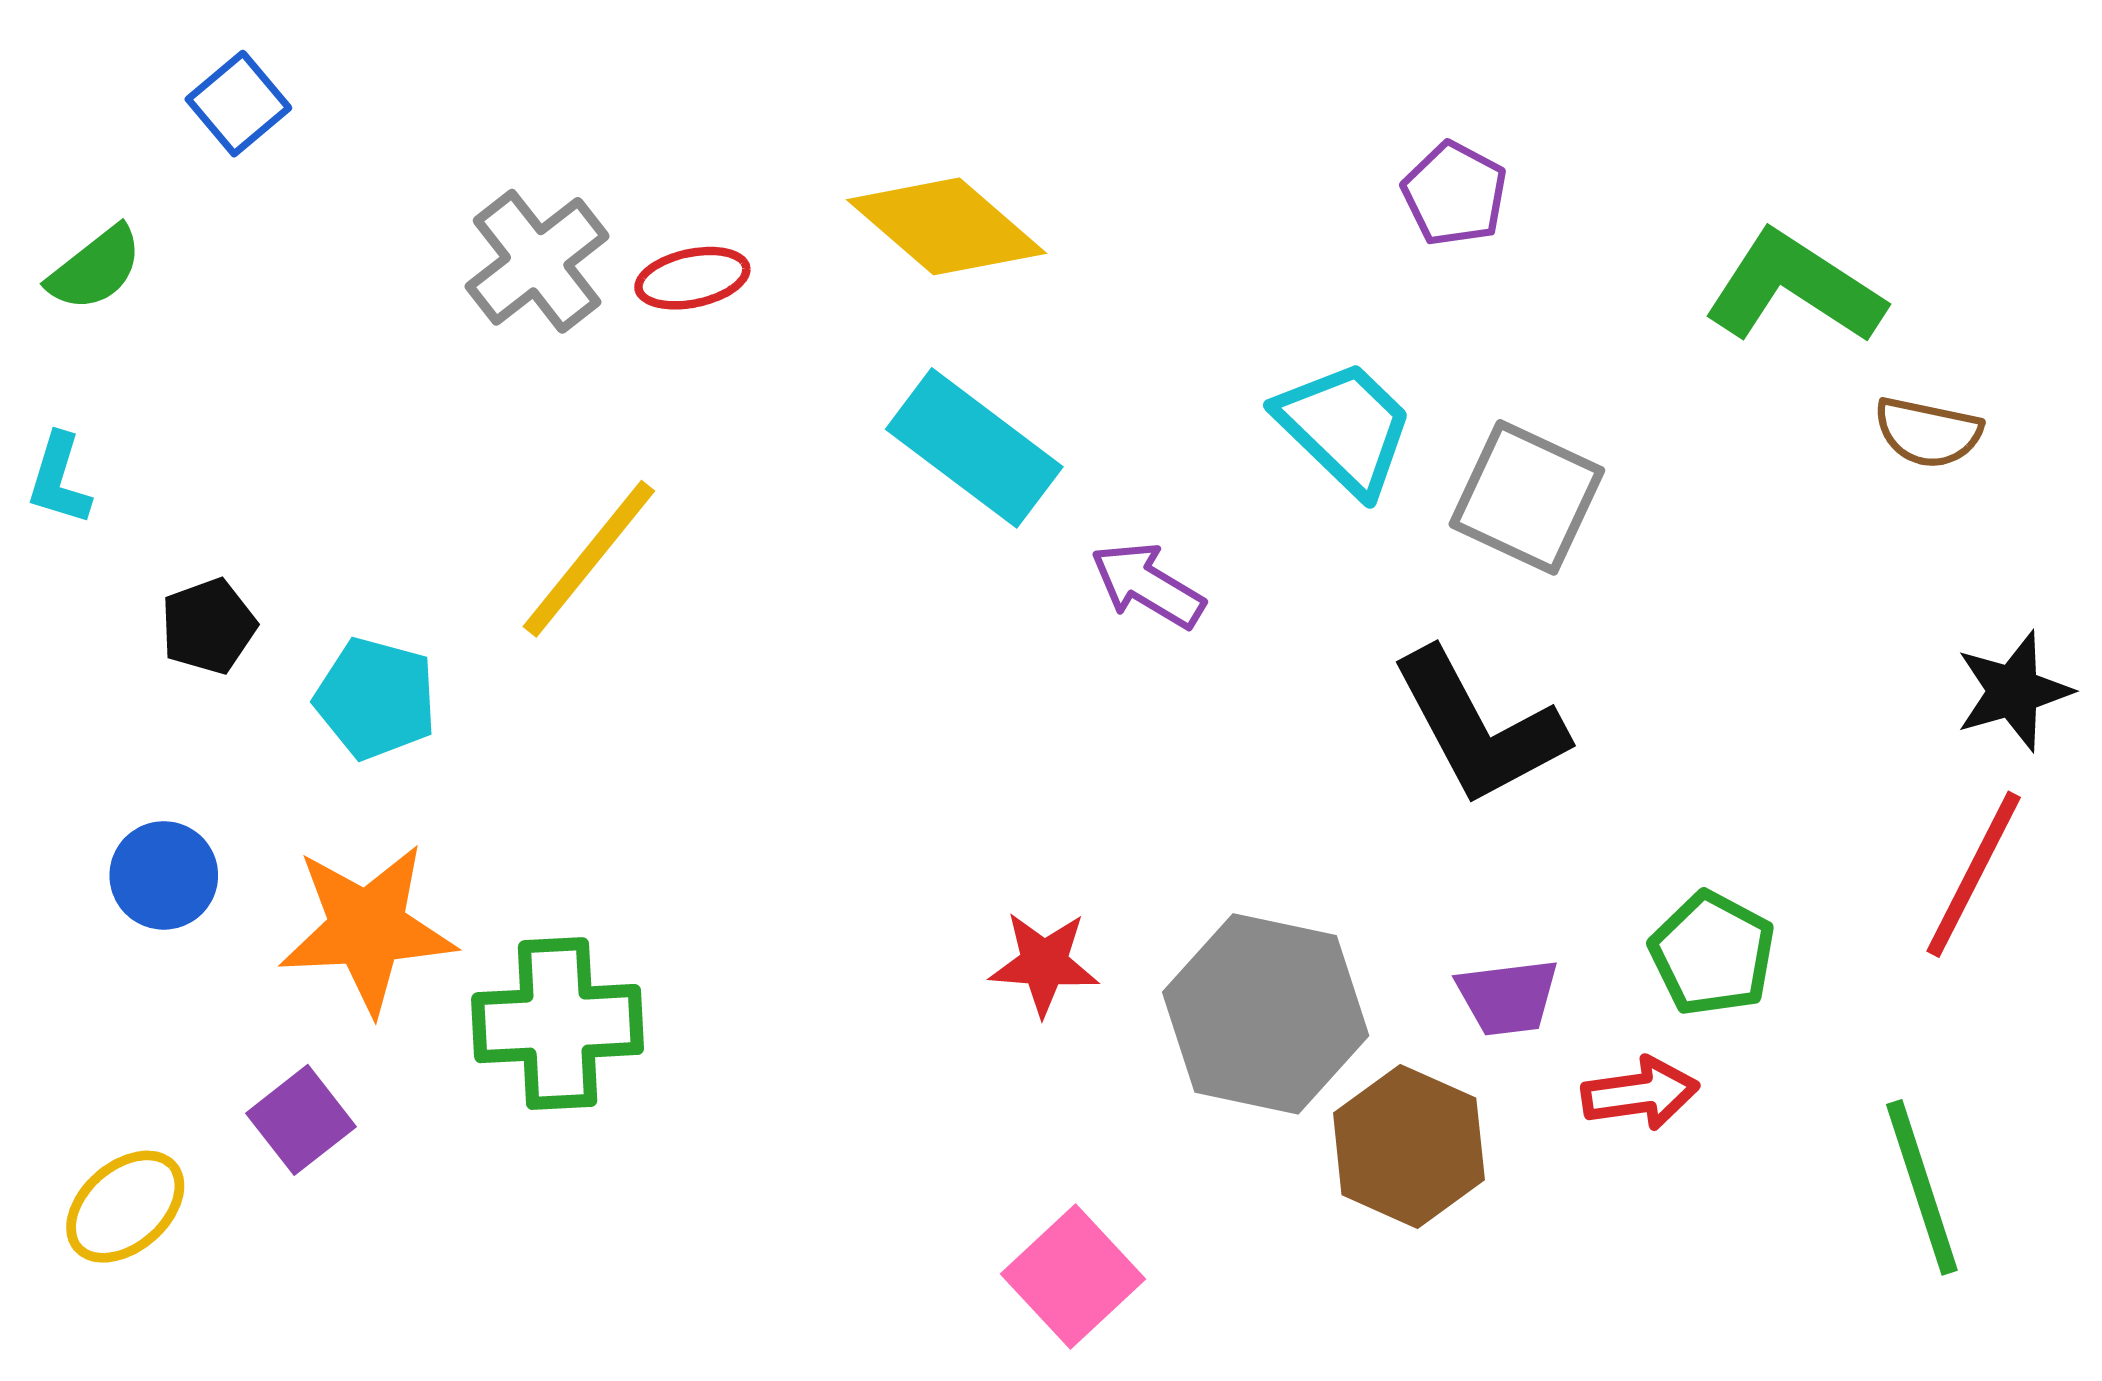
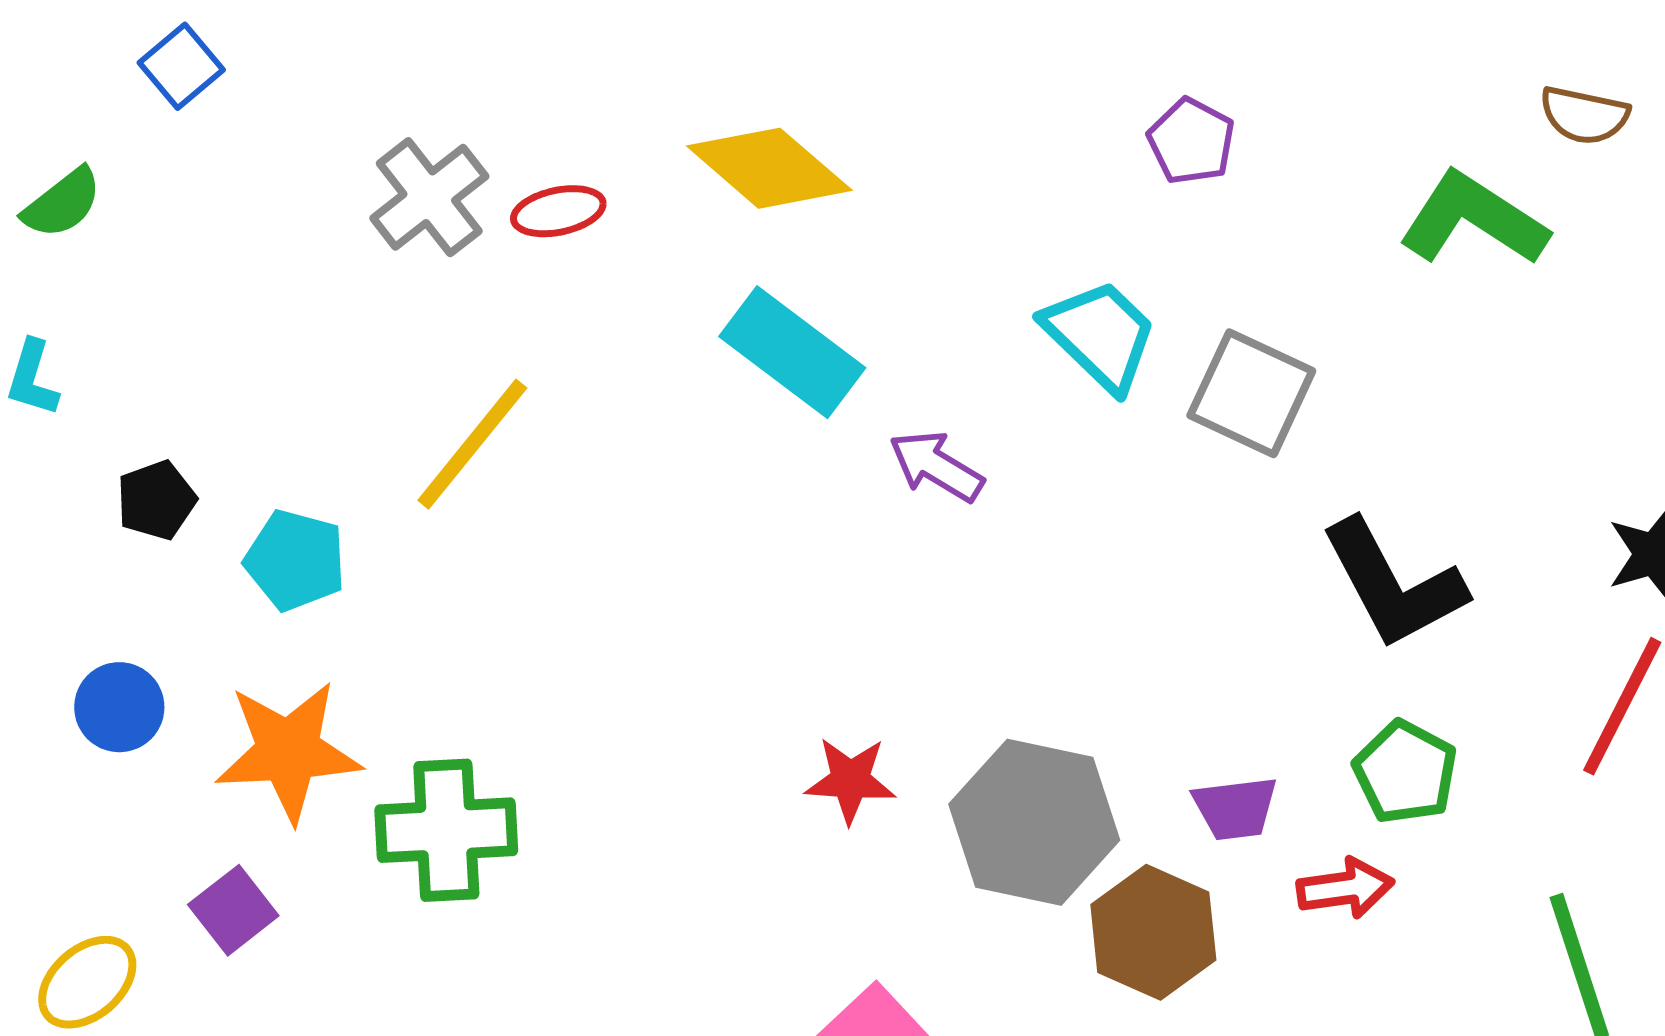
brown semicircle: (1928, 432) -> (1584, 115), moved
black L-shape: (1479, 727) -> (1393, 584), moved

